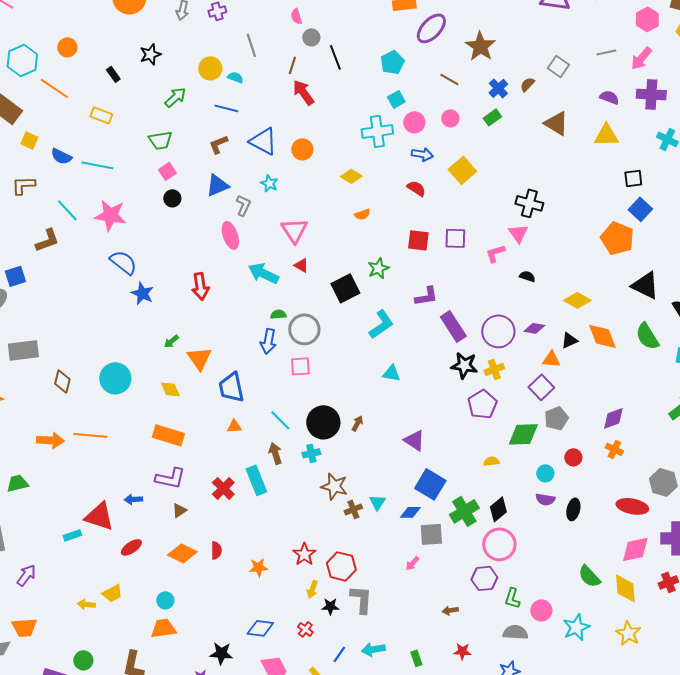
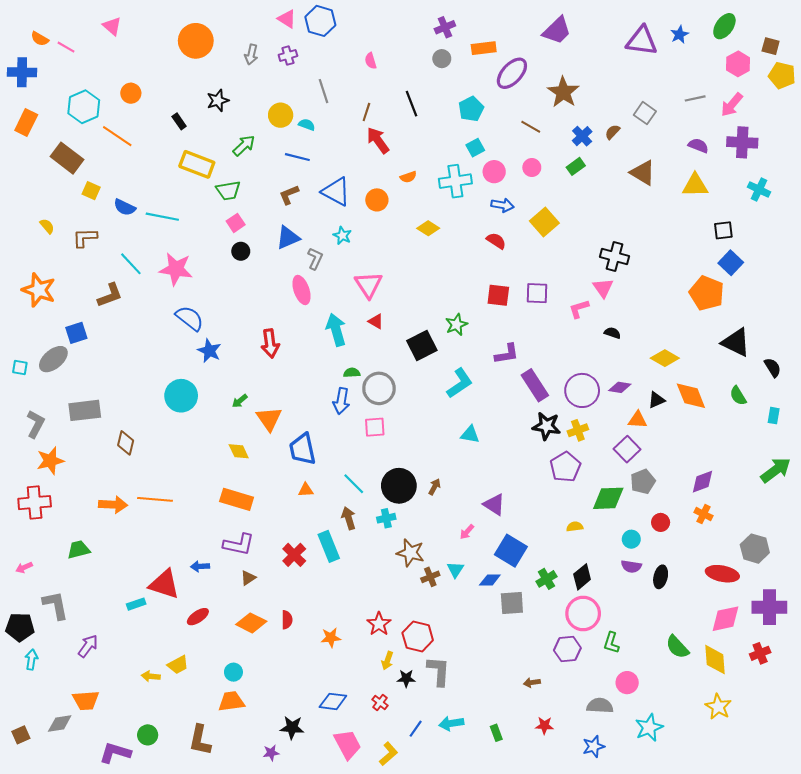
gray circle: (311, 37) -> (442, 59), moved
yellow rectangle: (101, 115) -> (197, 164), moved, size x1.5
orange semicircle: (362, 214) -> (408, 177), moved
cyan arrow: (263, 273) -> (336, 330), turned 48
green semicircle: (647, 336) -> (738, 396), size x0.7
cyan circle: (115, 378) -> (181, 396), moved
green cross: (464, 511) -> (546, 579), size x0.7
pink arrow: (412, 563) -> (467, 532), moved
green L-shape: (512, 598) -> (611, 643), moved
cyan star: (576, 627) -> (649, 728), moved

